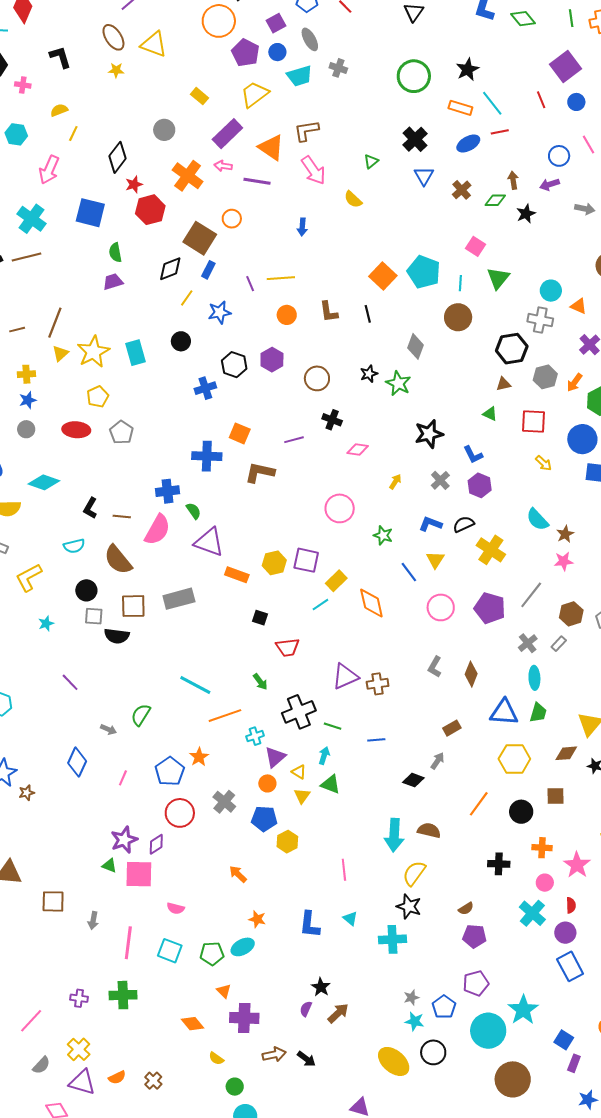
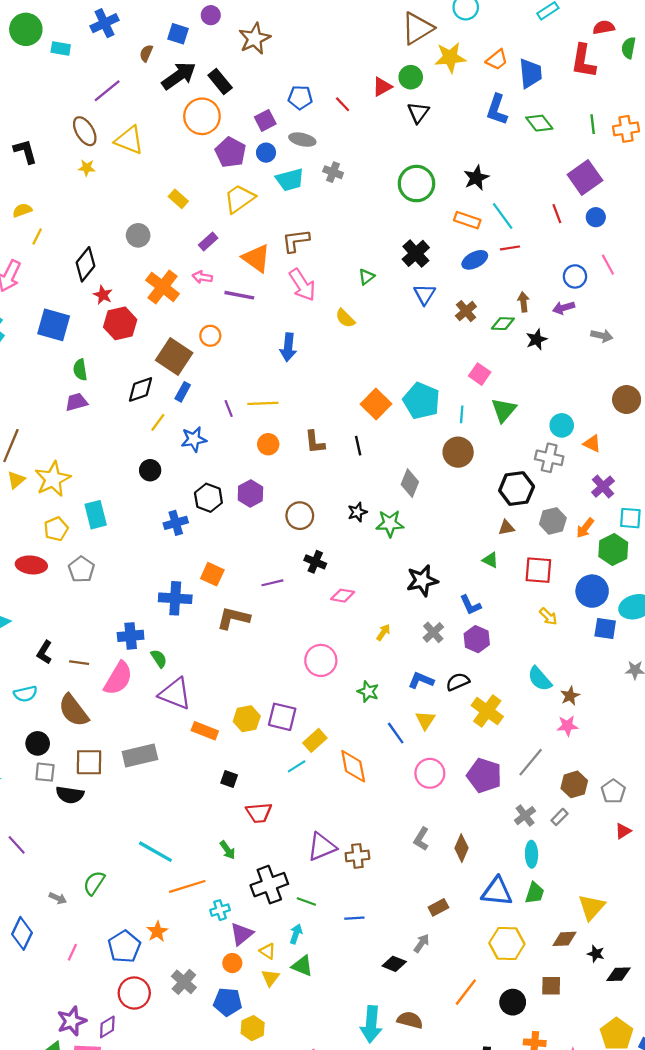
gray ellipse: (310, 39) -> (302, 140), turned -50
purple rectangle: (227, 134) -> (208, 242), size x0.6
red star: (134, 184) -> (103, 295), turned -30
blue arrow: (302, 227) -> (288, 347), size x1.4
cyan rectangle: (135, 353) -> (96, 515), moved
green star: (398, 383) -> (390, 524), turned -30

